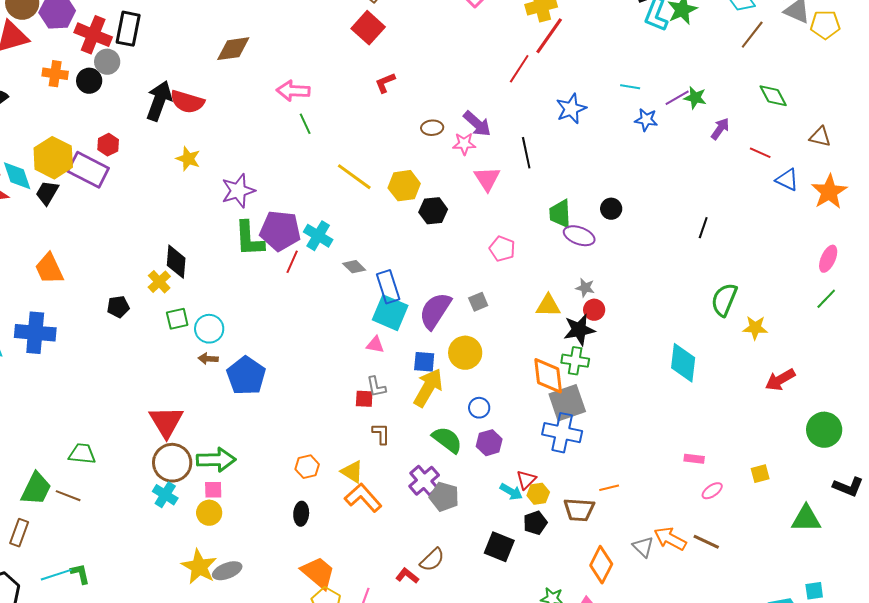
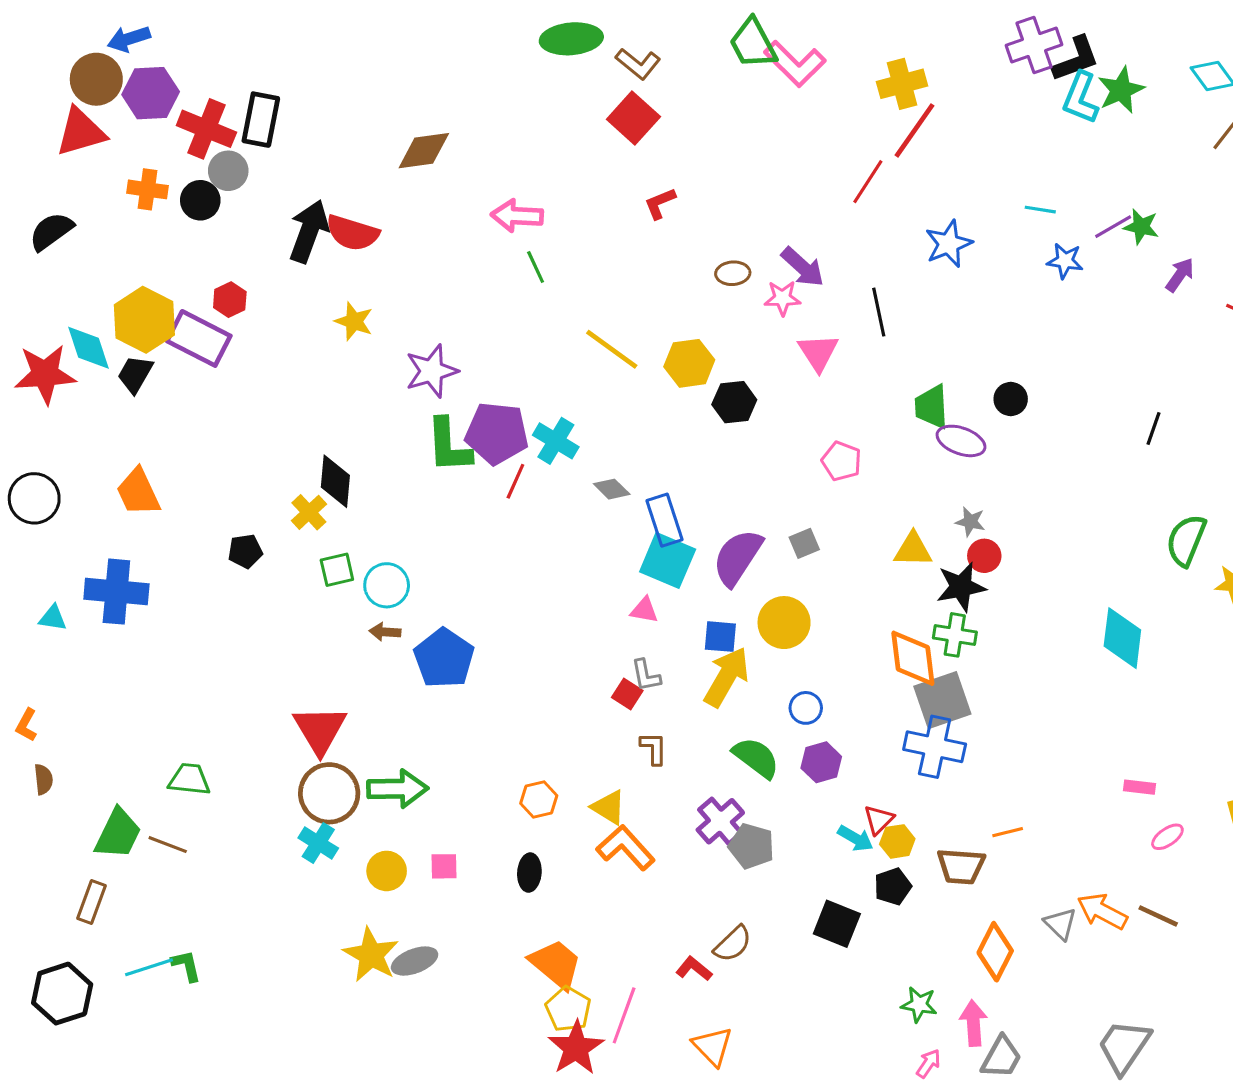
red square: (364, 399) -> (627, 694), turned 30
pink square: (213, 490) -> (444, 866), moved

